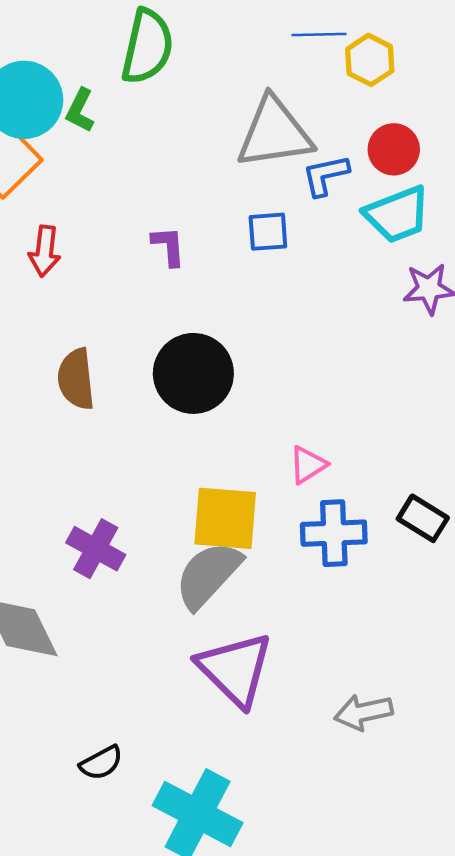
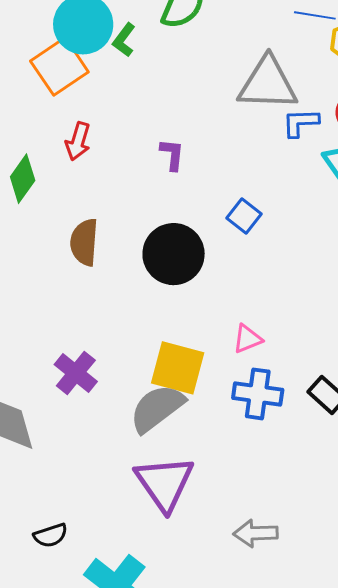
blue square: (268, 232) -> (244, 216), moved, turned 32

